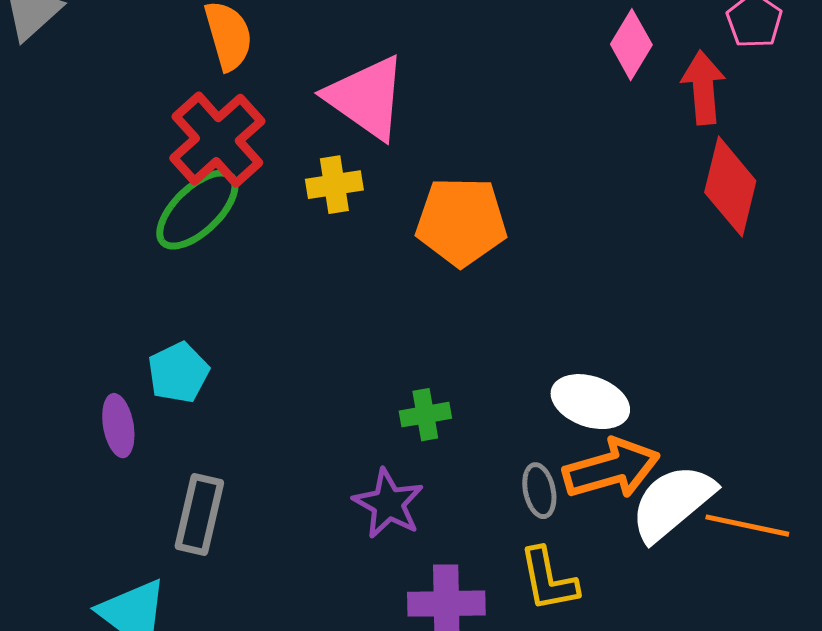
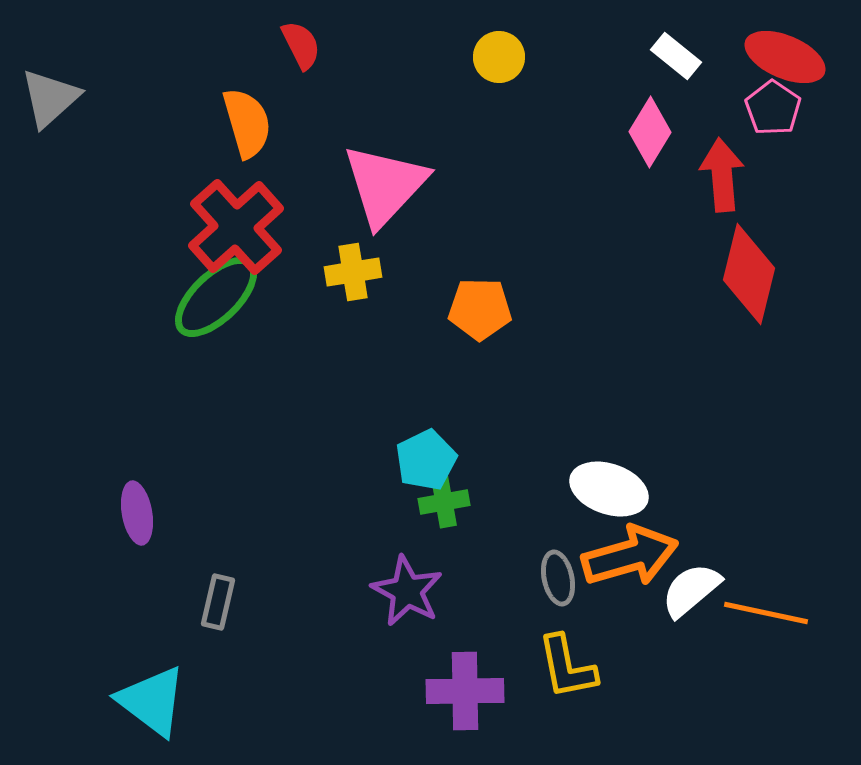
pink triangle: (366, 98) -> (385, 185), turned 38
orange pentagon: (461, 222) -> (480, 309), size x0.7
cyan pentagon: (178, 373) -> (426, 460), moved
white semicircle: (672, 503) -> (691, 590), size x0.7
gray rectangle: (199, 515) -> (218, 602), size x0.7

